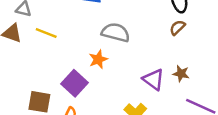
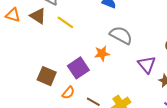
purple triangle: (153, 79) -> (147, 65), moved

